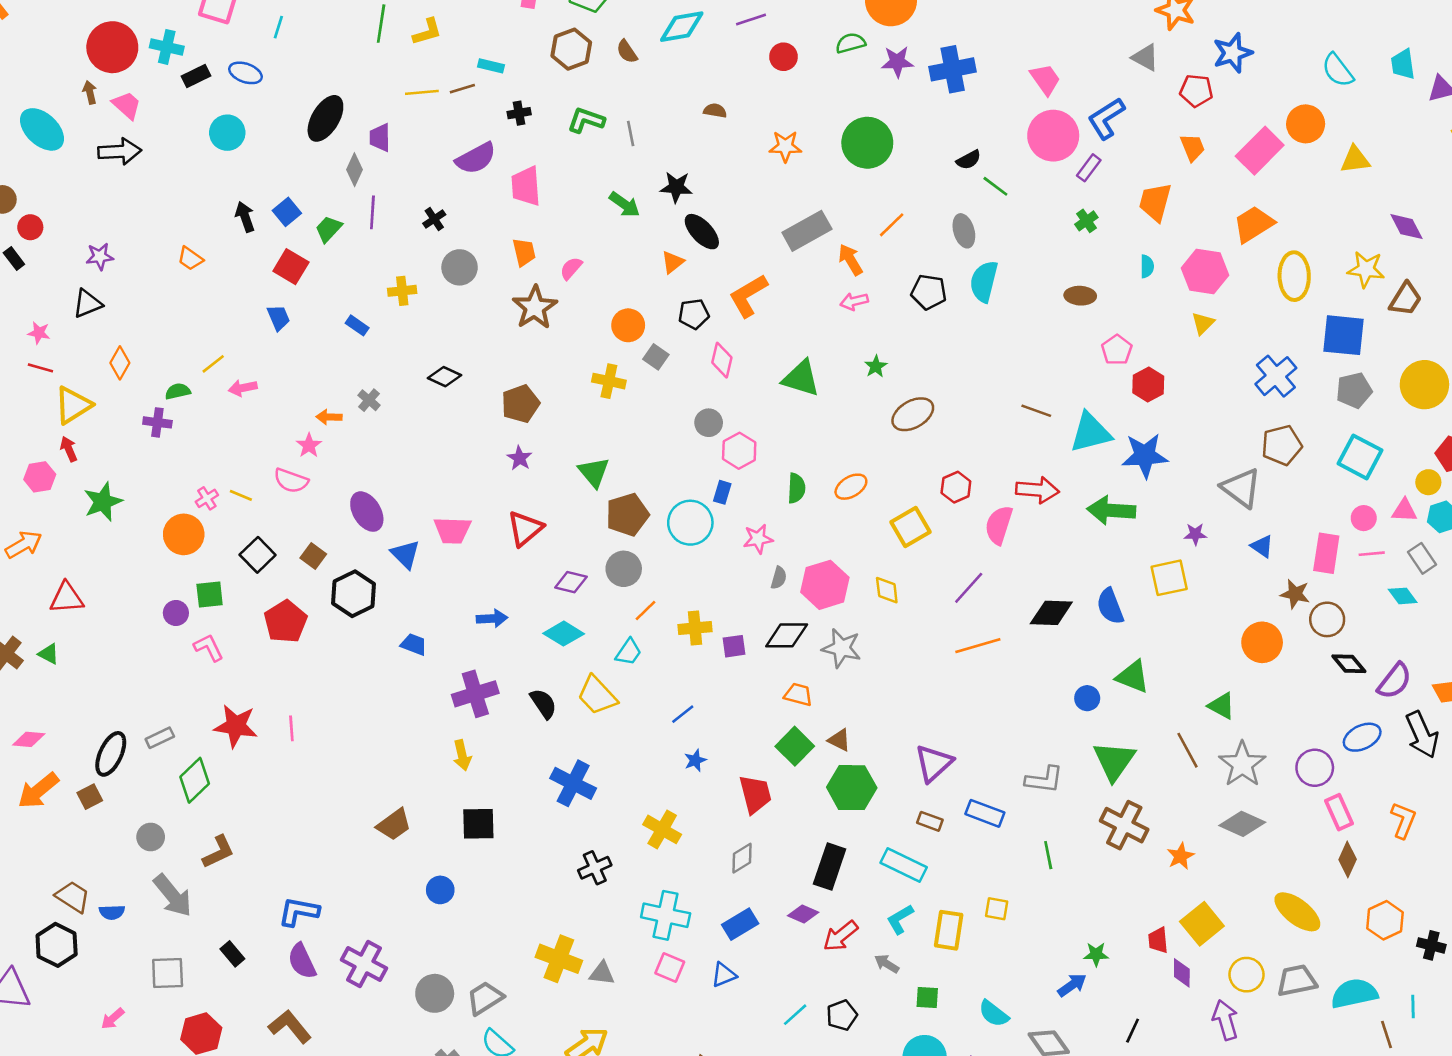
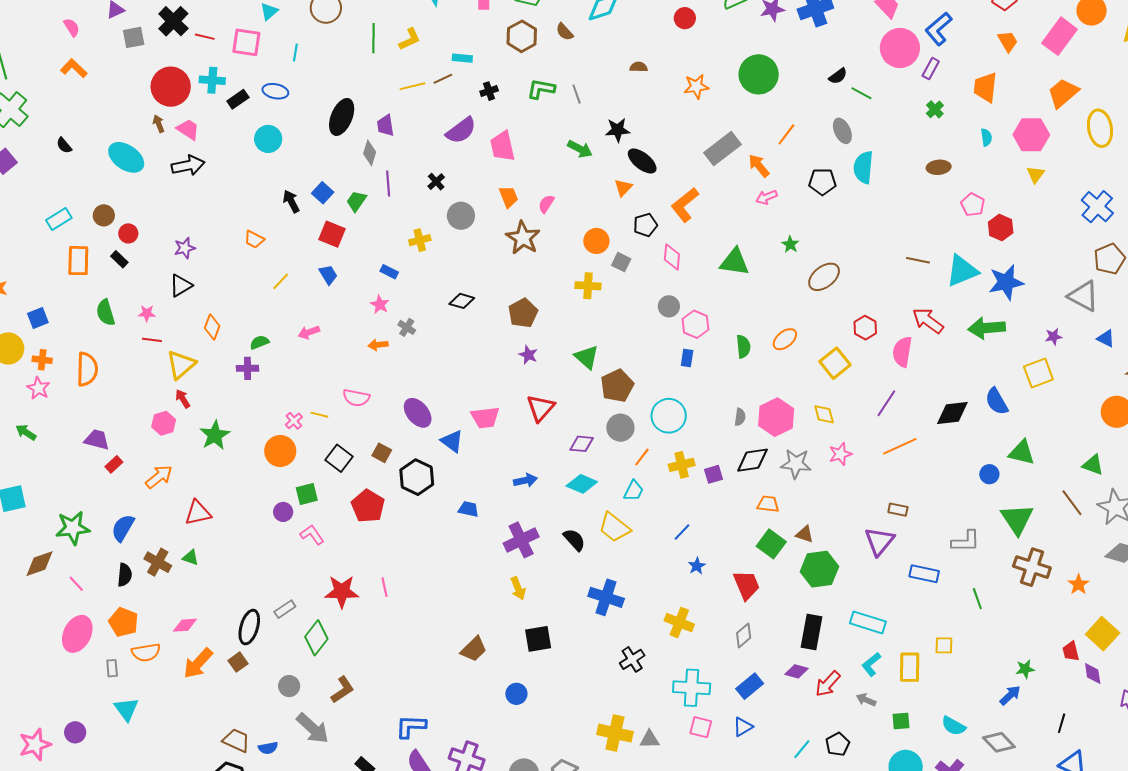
yellow line: (213, 364) -> (281, 281), moved
pink star: (309, 445) -> (380, 305), moved
red arrow: (1037, 490) -> (928, 321), turned -140
cyan circle: (690, 523) -> (669, 416), moved
pink star: (758, 539) -> (840, 454), moved
brown rectangle: (930, 821) -> (898, 510), moved

